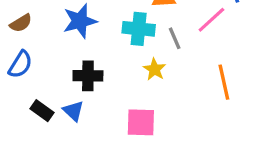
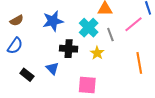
cyan cross: (139, 29) -> (89, 28), turned 36
black cross: (88, 76) -> (69, 49), moved
blue triangle: (73, 111) -> (52, 68), moved

